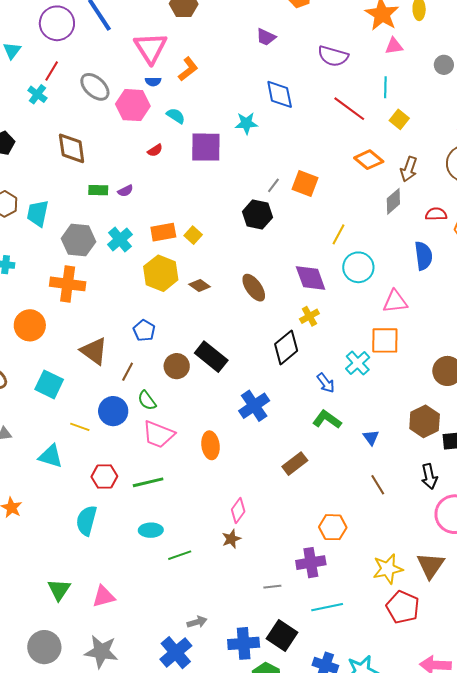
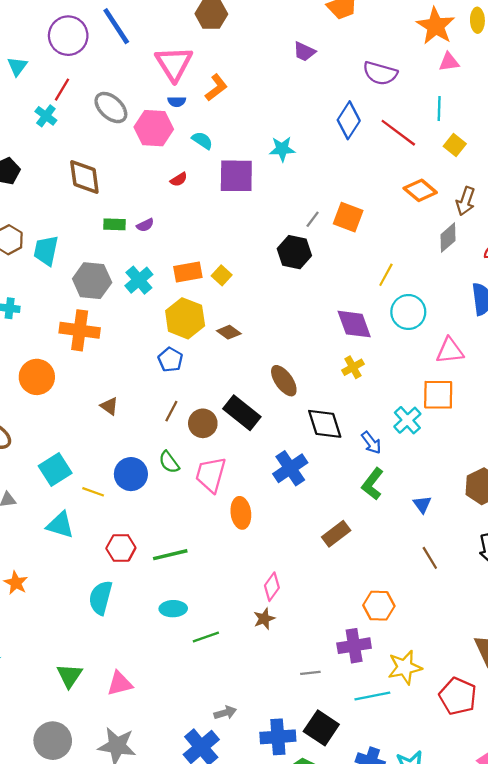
blue diamond: (280, 94) -> (349, 120), moved, turned 44
brown ellipse: (254, 288) -> (284, 381), moved
blue pentagon: (144, 331) -> (170, 360), moved
black diamond: (286, 347) -> (325, 424), moved, turned -68
brown triangle: (94, 351) -> (109, 406), size x0.6
brown line: (128, 372) -> (171, 411), moved
cyan square: (49, 384) -> (55, 470), moved, turned 32
green L-shape: (327, 419) -> (373, 484), turned -88
pink trapezoid: (158, 434) -> (211, 475), moved, turned 84
yellow star: (388, 569) -> (405, 667), moved

